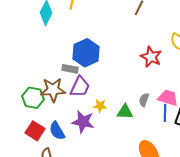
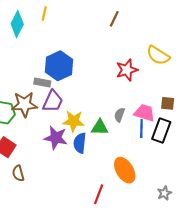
red star: (151, 57) -> (127, 70), turned 30
yellow star: (100, 106) -> (74, 121), size x1.5
blue semicircle: (57, 131) -> (80, 143), moved, turned 36

